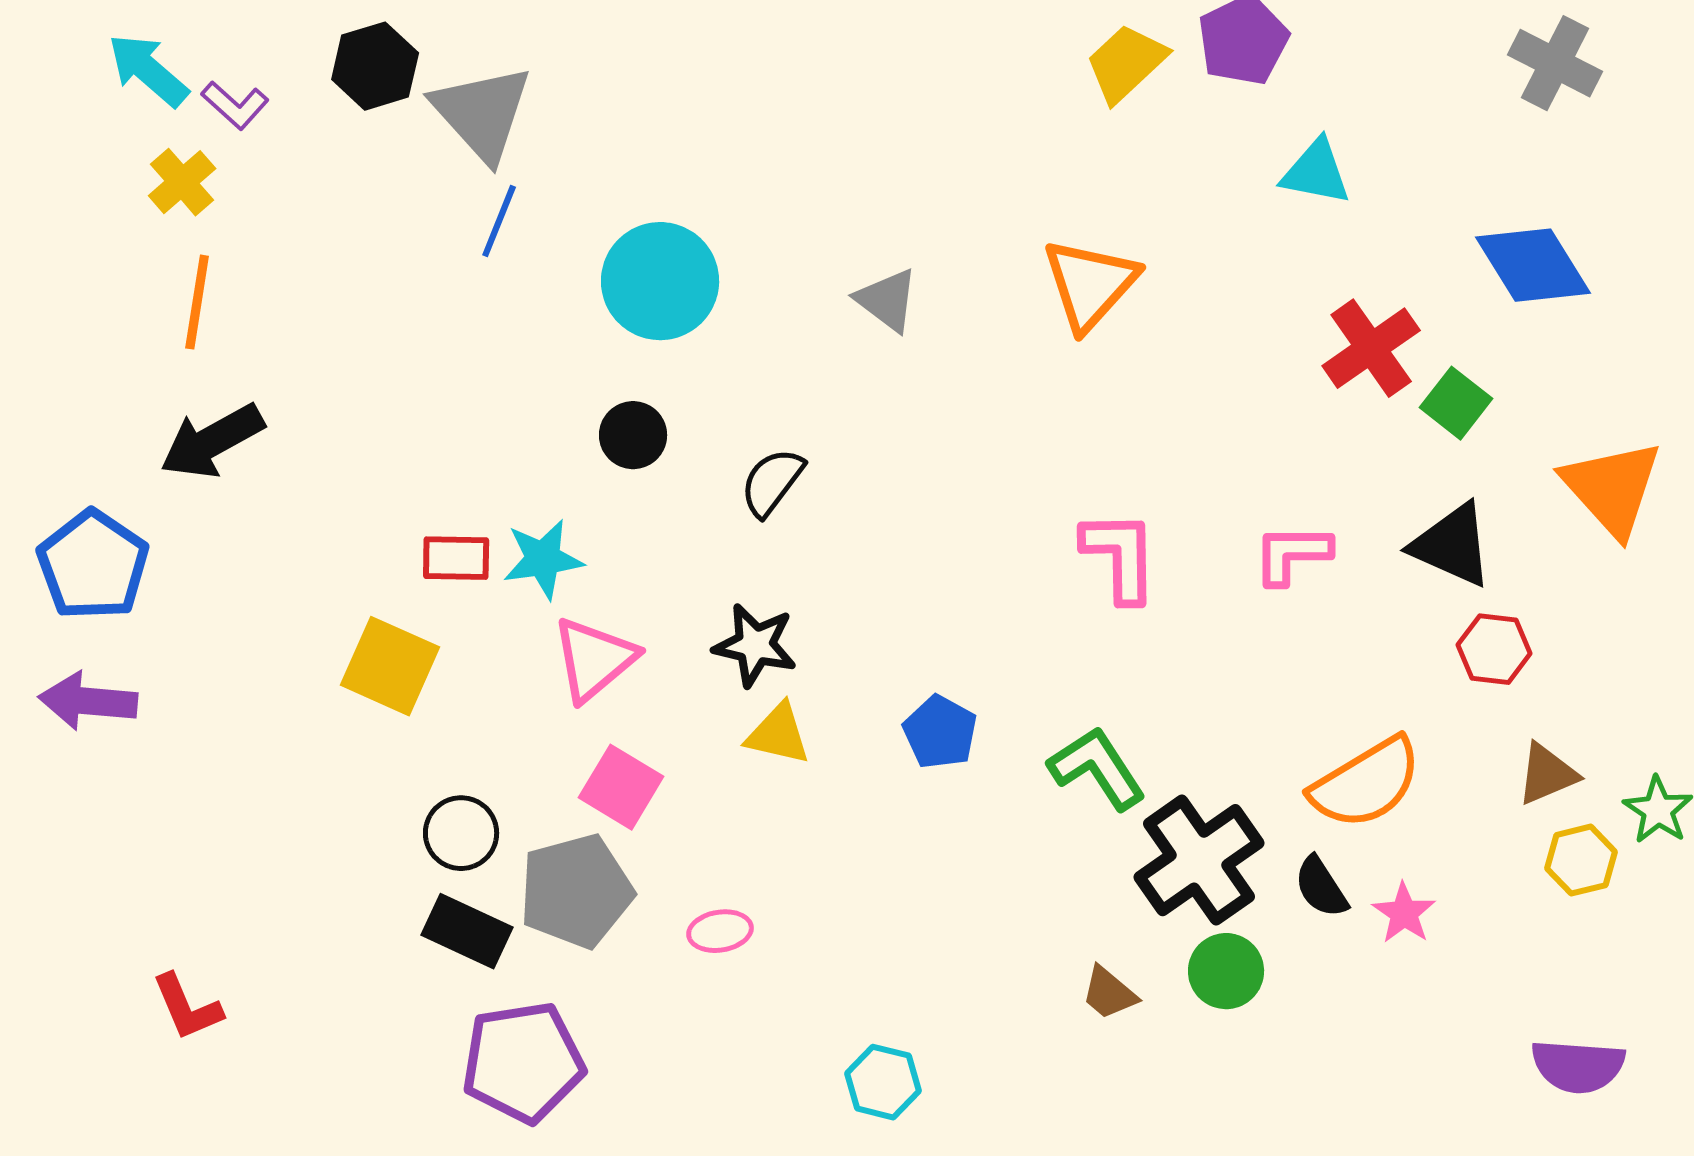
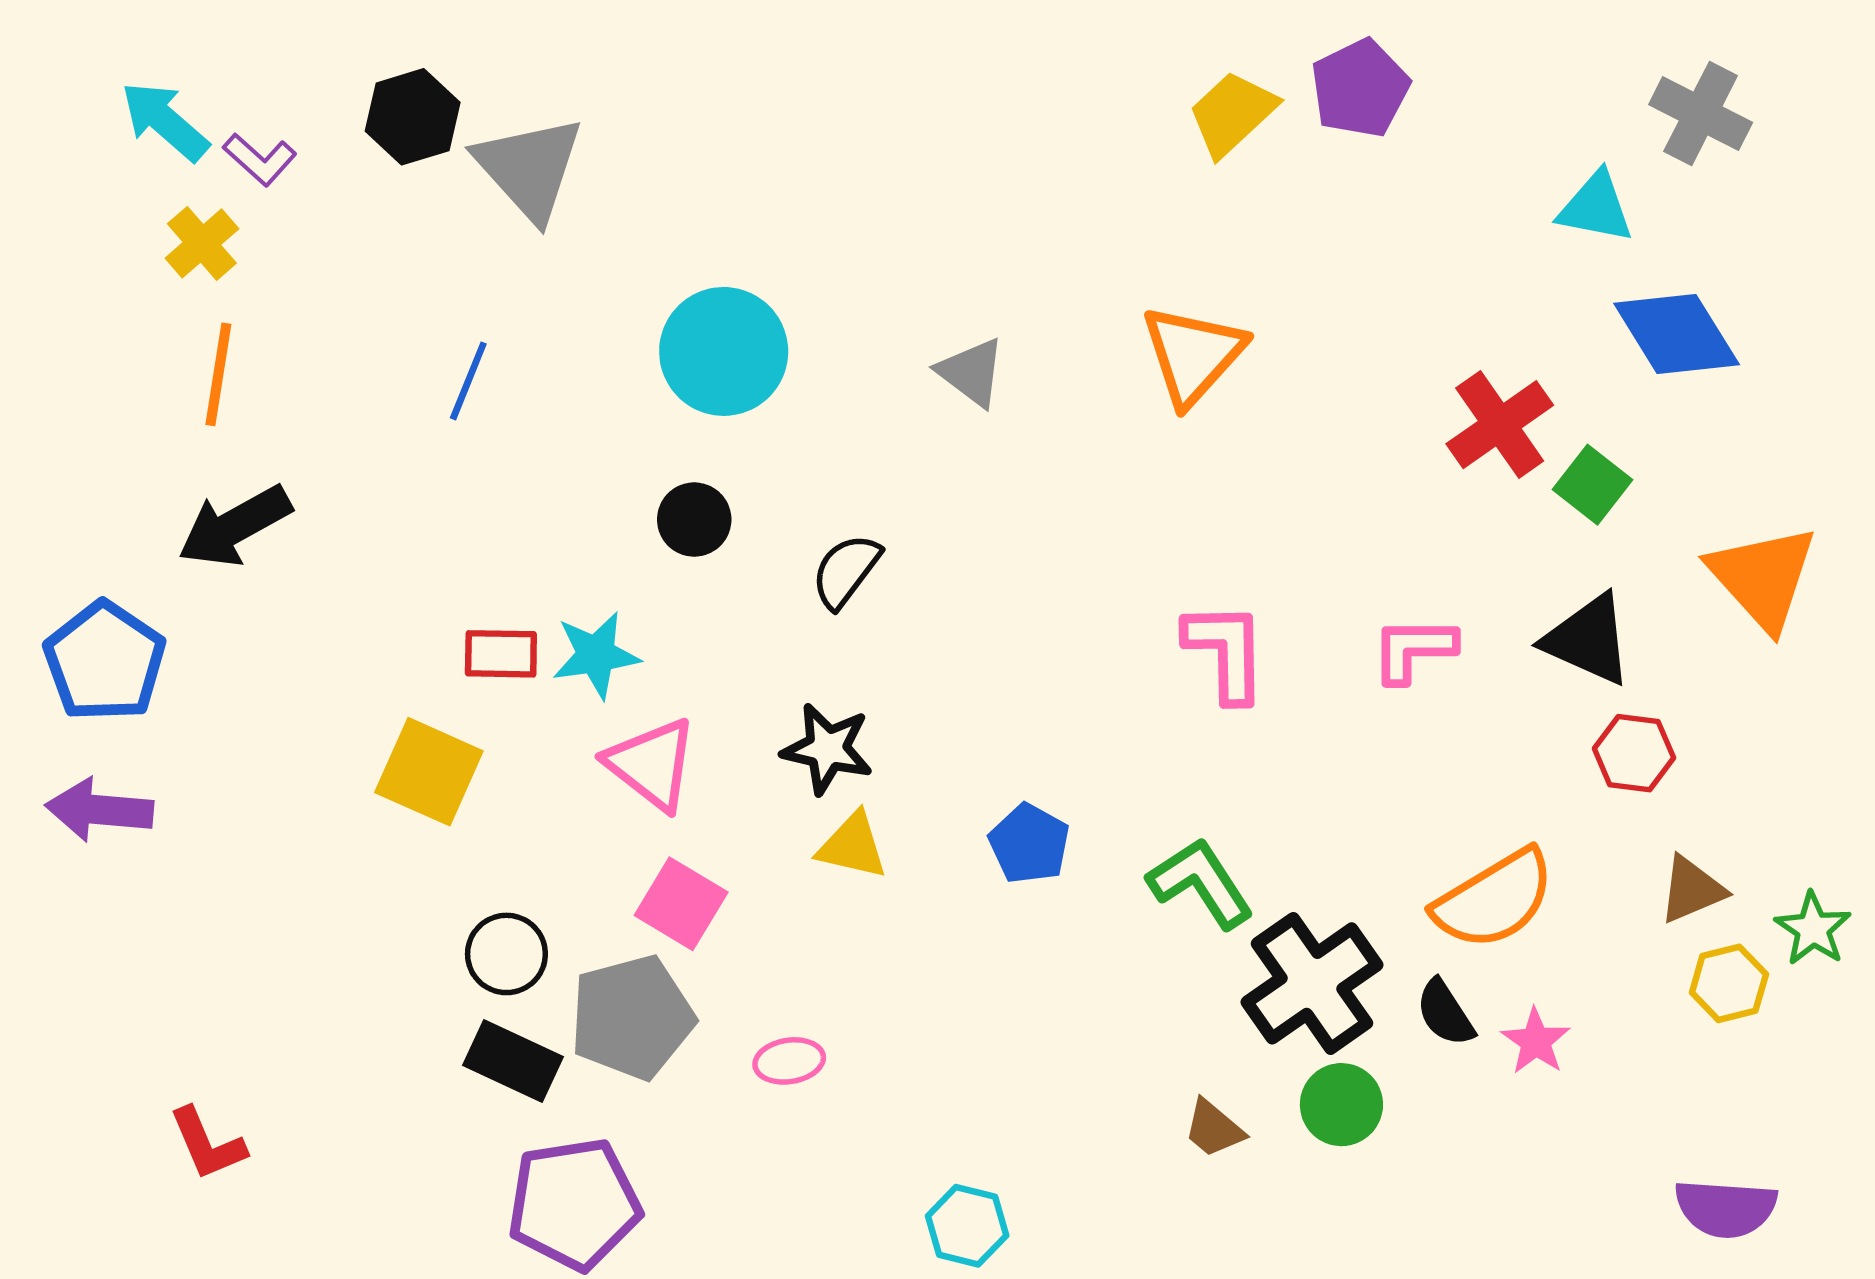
cyan triangle: (1316, 172) -> (1596, 207), moved
blue line: (499, 221) -> (468, 381), moved
pink triangle: (594, 659) -> (652, 764), turned -42

